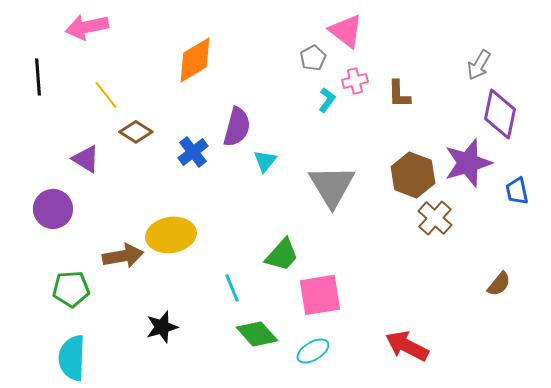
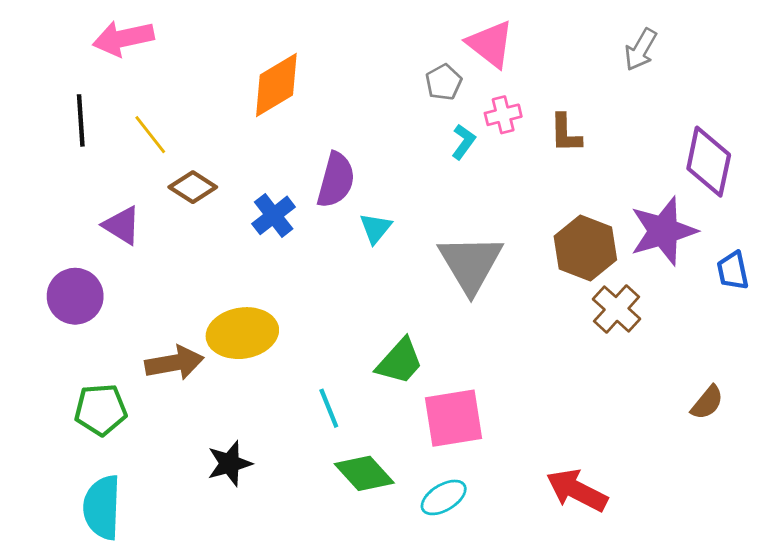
gray arrow: (479, 65) -> (641, 50), moved
black line: (38, 77) -> (81, 120), moved

